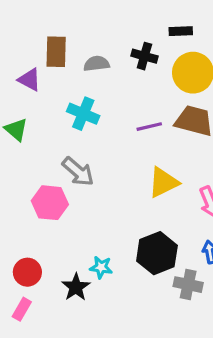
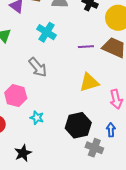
pink hexagon: (50, 203) -> (16, 96), moved
cyan star: (101, 267) -> (37, 118), moved
black star: (76, 287) -> (23, 153), moved

